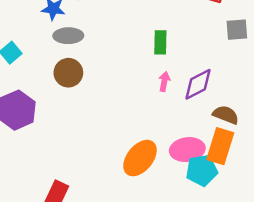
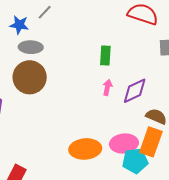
brown circle: (68, 73) -> (30, 77), size x1.4
orange ellipse: (140, 158) -> (85, 149), turned 44

